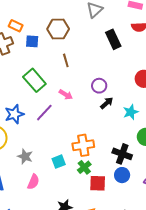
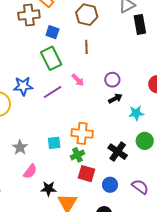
black rectangle: (113, 39) -> (140, 24), moved
blue square: (32, 41) -> (52, 32), moved
gray star: (25, 156) -> (20, 147), moved
blue circle: (122, 175) -> (110, 185), moved
pink semicircle: (33, 182) -> (30, 171), moved

